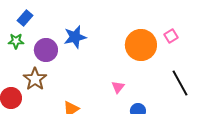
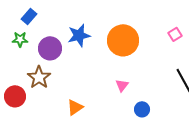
orange circle: (141, 45) -> (123, 40), moved

